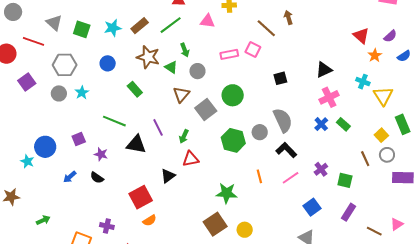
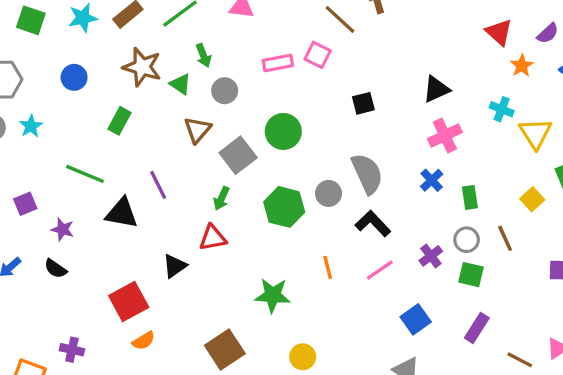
green rectangle: (135, 89) -> (119, 121), turned 70
green rectangle: (343, 124) -> (470, 197), moved, turned 40
green arrow: (184, 136) -> (221, 198), moved
gray circle: (387, 155) -> (467, 240), moved
brown square: (215, 224) -> (225, 349), moved

